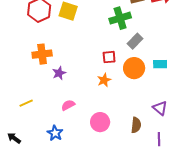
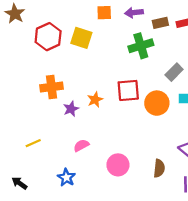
gray rectangle: (135, 41) -> (174, 72), moved
red square: (109, 57) -> (128, 90), size x1.5
orange star: (104, 80) -> (95, 100), moved

